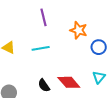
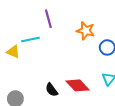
cyan line: (41, 48) -> (30, 39), moved

